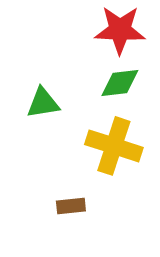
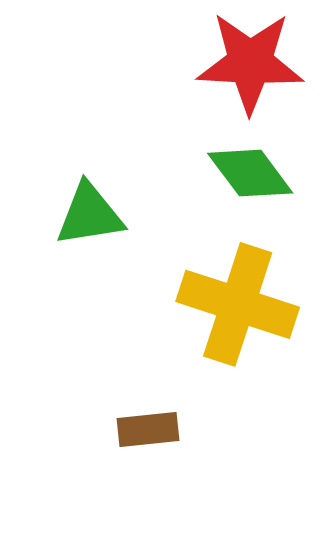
green diamond: (120, 83) -> (250, 173), turned 60

